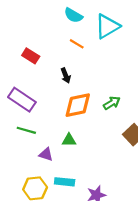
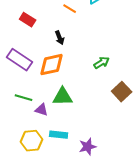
orange diamond: (78, 105) -> (52, 65), moved
green line: (26, 130) -> (24, 98), moved
green triangle: (69, 140) -> (63, 97), size x1.5

